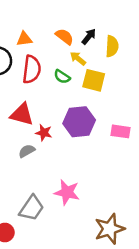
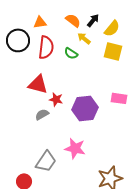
yellow semicircle: (112, 46) -> (112, 28), turned 36
yellow square: (94, 80) -> (113, 51), moved
purple hexagon: (79, 122) -> (85, 108), moved

